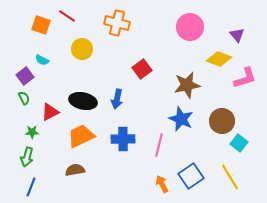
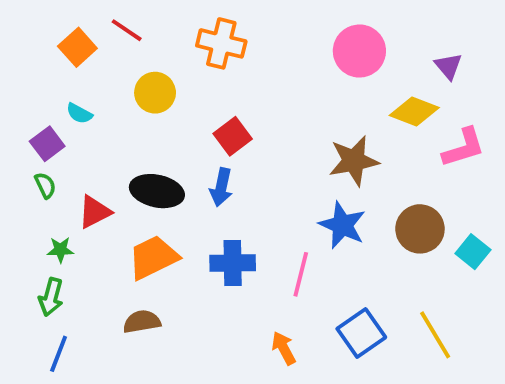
orange square: (41, 25) -> (77, 47), turned 30
red square: (142, 69) -> (233, 136), moved
cyan square: (239, 143) -> (473, 252), moved
orange arrow: (162, 184) -> (284, 348), moved

